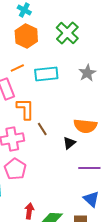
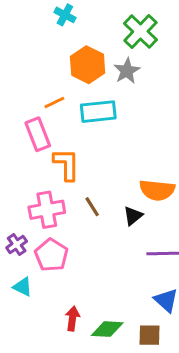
green cross: (67, 33) -> (140, 32), moved
orange hexagon: (26, 36) -> (88, 65), moved
gray star: (87, 73) -> (127, 71), moved
brown line: (42, 129) -> (92, 207), moved

